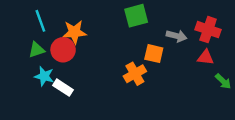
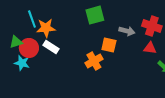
cyan line: (40, 21) -> (32, 19), moved
red circle: (63, 50) -> (29, 48), moved
white rectangle: (63, 88) -> (51, 47), moved

